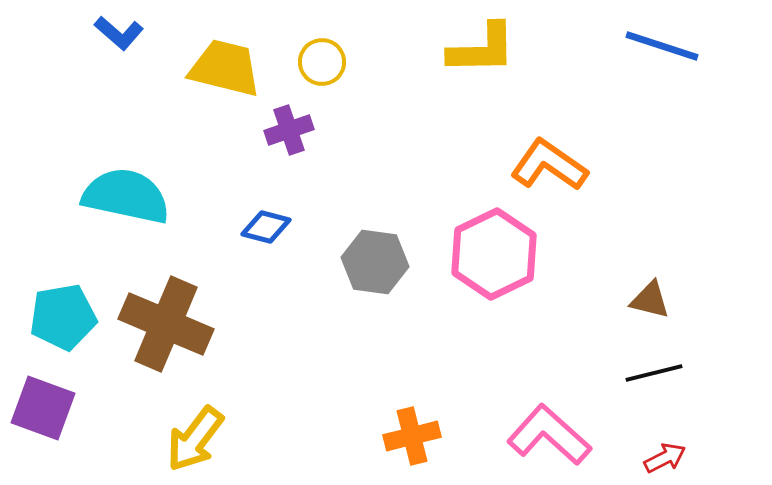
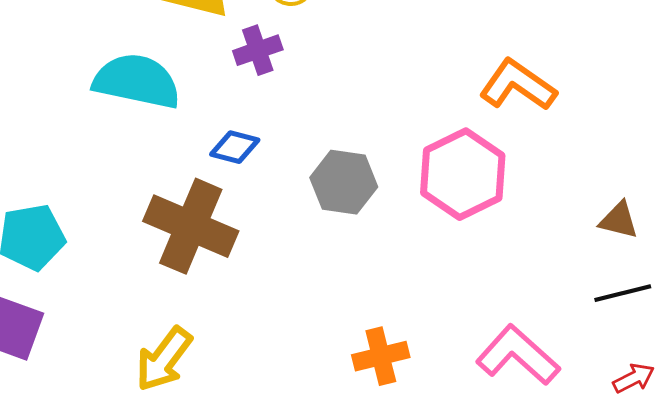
cyan semicircle: (126, 196) -> (137, 81), moved
brown cross: (166, 324) -> (191, 226), moved

